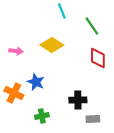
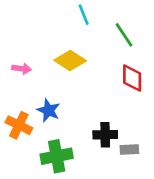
green cross: (42, 116) -> (57, 156), size x1.6
gray rectangle: (93, 119) -> (129, 149), moved

